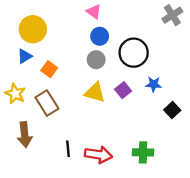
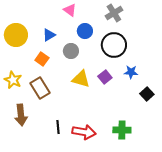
pink triangle: (94, 12) -> (70, 10), moved
gray cross: (172, 15) -> (114, 13), moved
yellow circle: (33, 29) -> (16, 35), moved
blue triangle: (25, 56) -> (49, 35), moved
gray circle: (96, 60) -> (71, 51), moved

